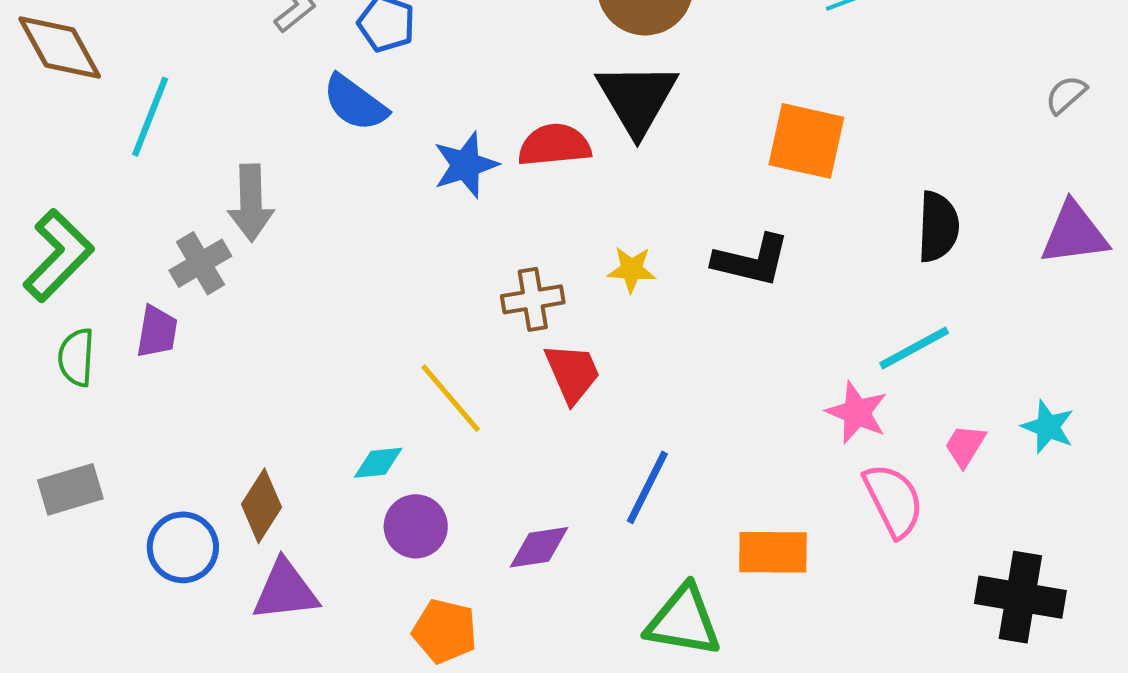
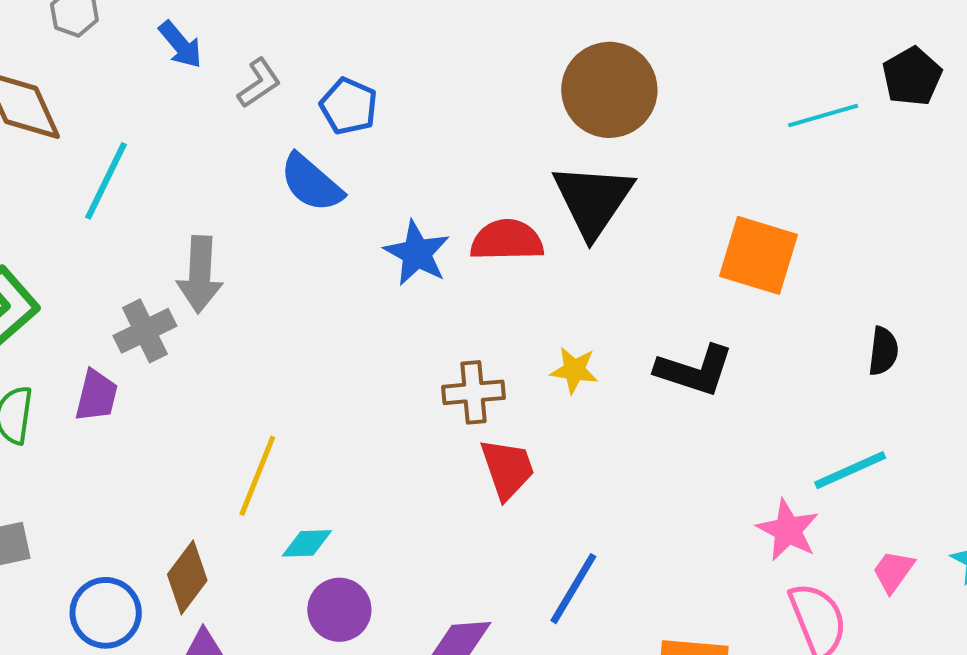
blue star: (466, 165) -> (417, 253), turned -30
black semicircle: (938, 227) -> (883, 351), size x0.7
yellow line: (451, 398) -> (257, 476), moved, turned 58

